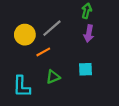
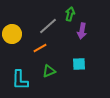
green arrow: (87, 11) -> (70, 14), moved
yellow circle: (25, 35) -> (12, 34), moved

